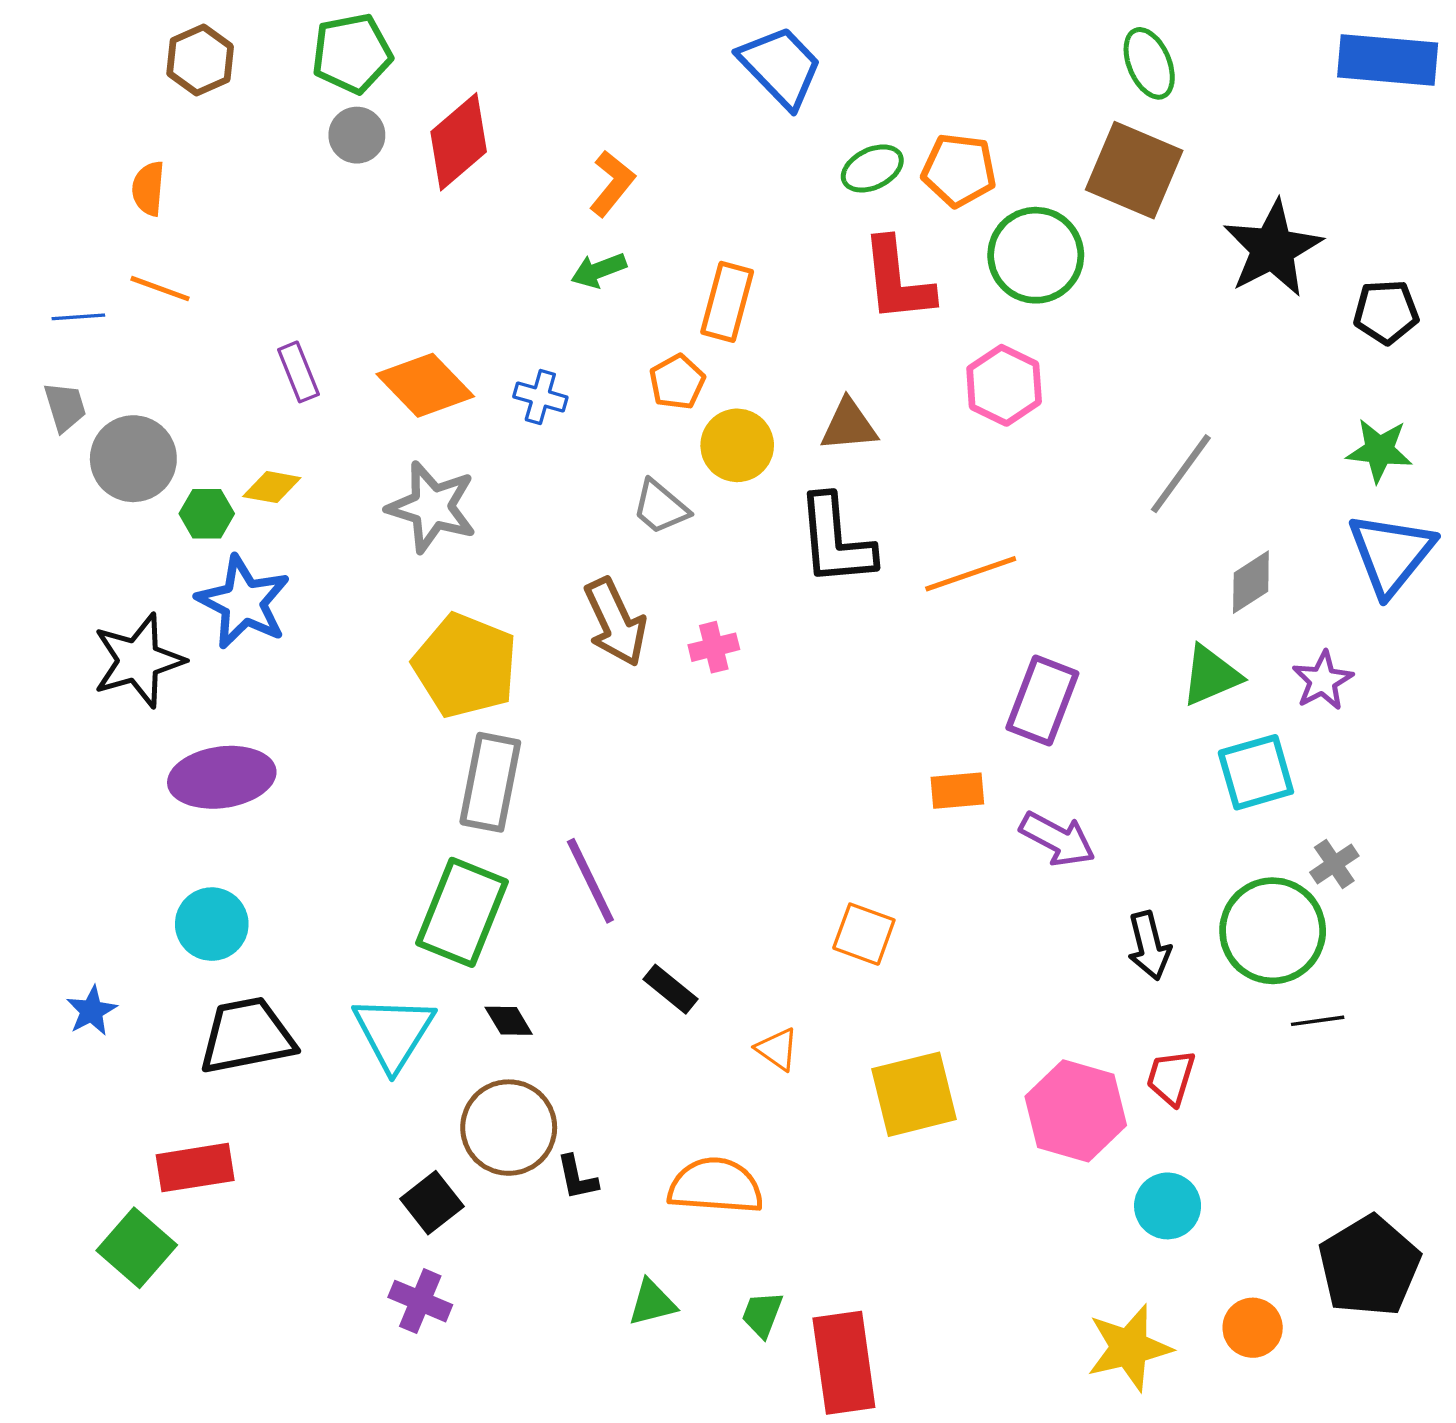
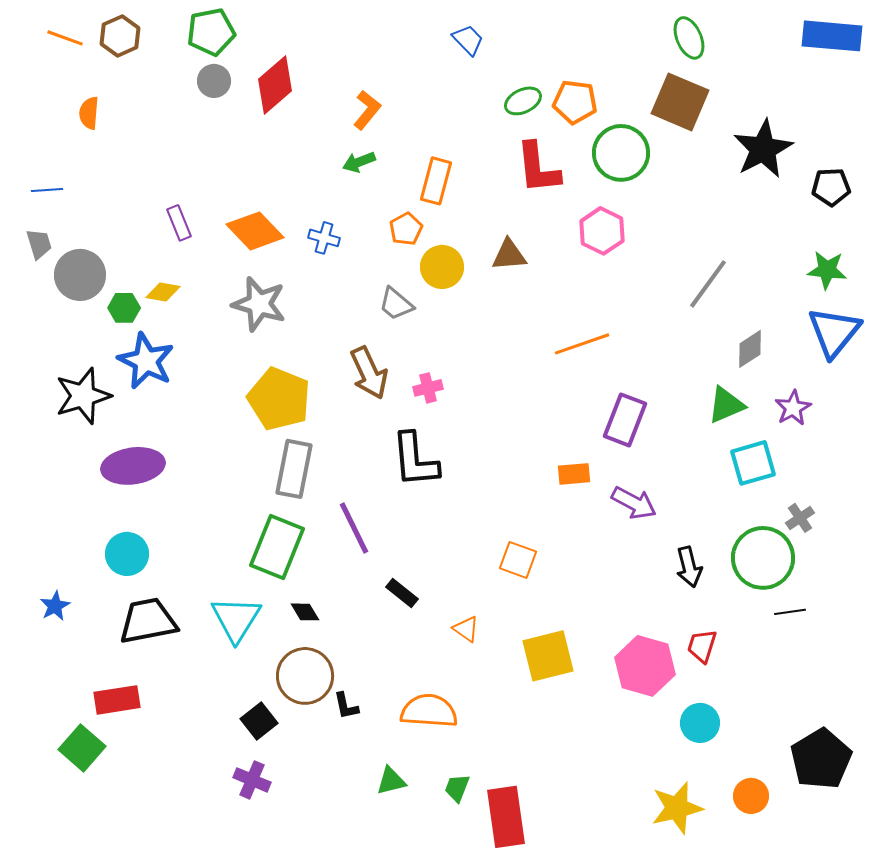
blue trapezoid: (781, 67) -> (468, 40), size x0.6
orange line: (160, 289) -> (65, 38), moved
black L-shape: (836, 540) -> (415, 460), moved

